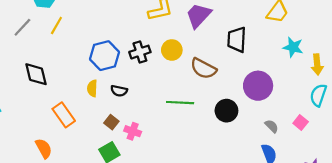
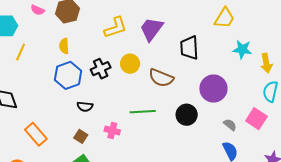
yellow semicircle: (92, 88) -> (64, 46), moved
pink square: (301, 122) -> (256, 119), size x1.5
pink cross: (133, 131) -> (112, 131), moved

